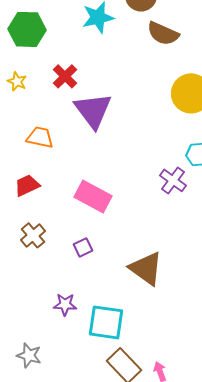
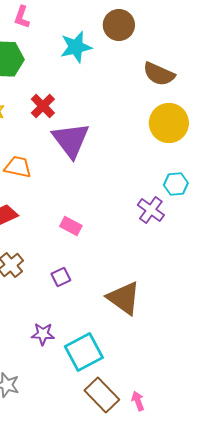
brown semicircle: (163, 33) -> (159, 74), moved
pink rectangle: (93, 196) -> (71, 226), size x0.6
cyan square: (106, 322) -> (84, 352), turned -36

